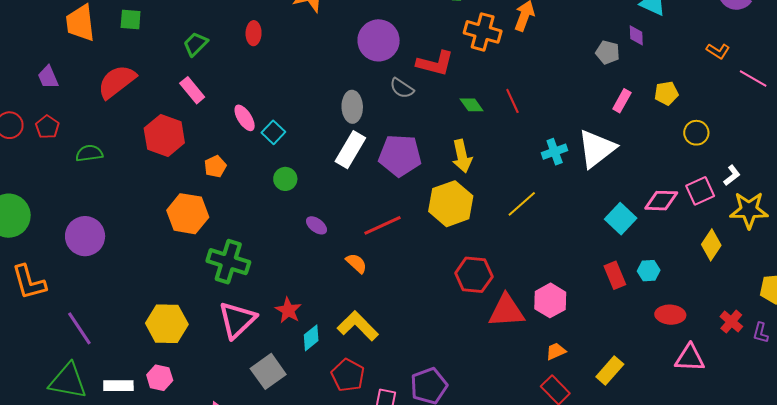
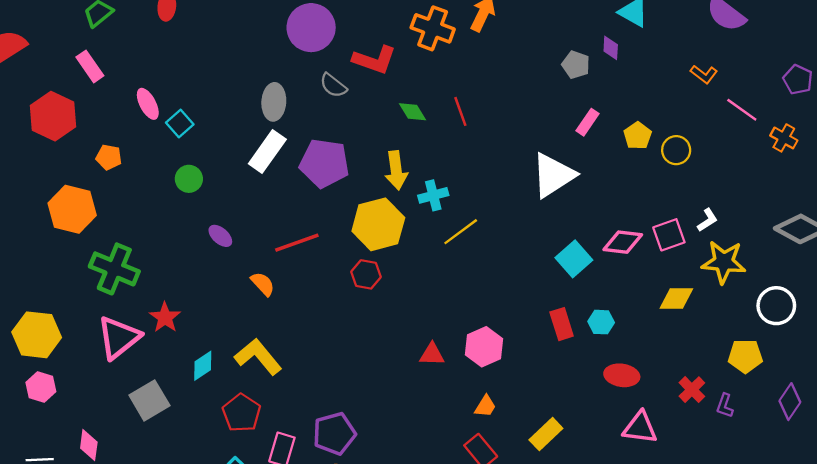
yellow pentagon: (666, 93) -> (638, 136), moved, turned -30
yellow circle: (696, 133) -> (676, 150), moved
cyan cross: (555, 152) -> (433, 195), moved
orange pentagon: (215, 166) -> (109, 157), turned 30
yellow diamond: (711, 245) -> (676, 299), turned 52
red hexagon: (474, 275) -> (366, 274), moved, size x0.7
red star: (288, 310) -> (165, 317), moved
red triangle: (506, 311) -> (432, 354), size x0.6
orange trapezoid: (556, 351) -> (485, 406), turned 140
pink hexagon: (160, 378) -> (41, 387), moved

